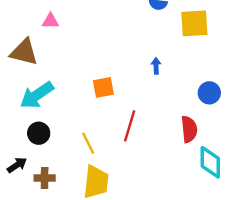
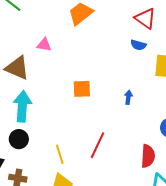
orange square: (103, 87) -> (82, 89), moved
cyan arrow: (37, 95) -> (22, 106), turned 120

